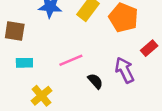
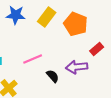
purple arrow: (125, 70) -> (77, 67), turned -70

